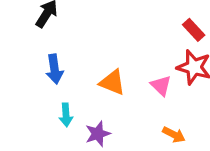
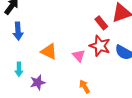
blue arrow: (54, 69) -> (18, 31), moved
orange arrow: (174, 135) -> (84, 86), turned -152

